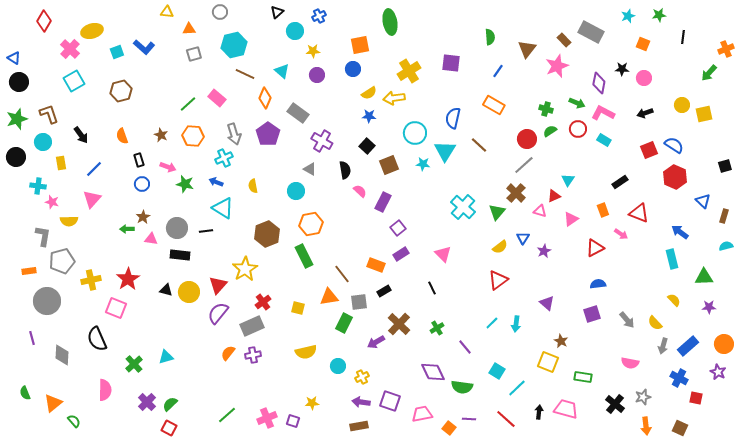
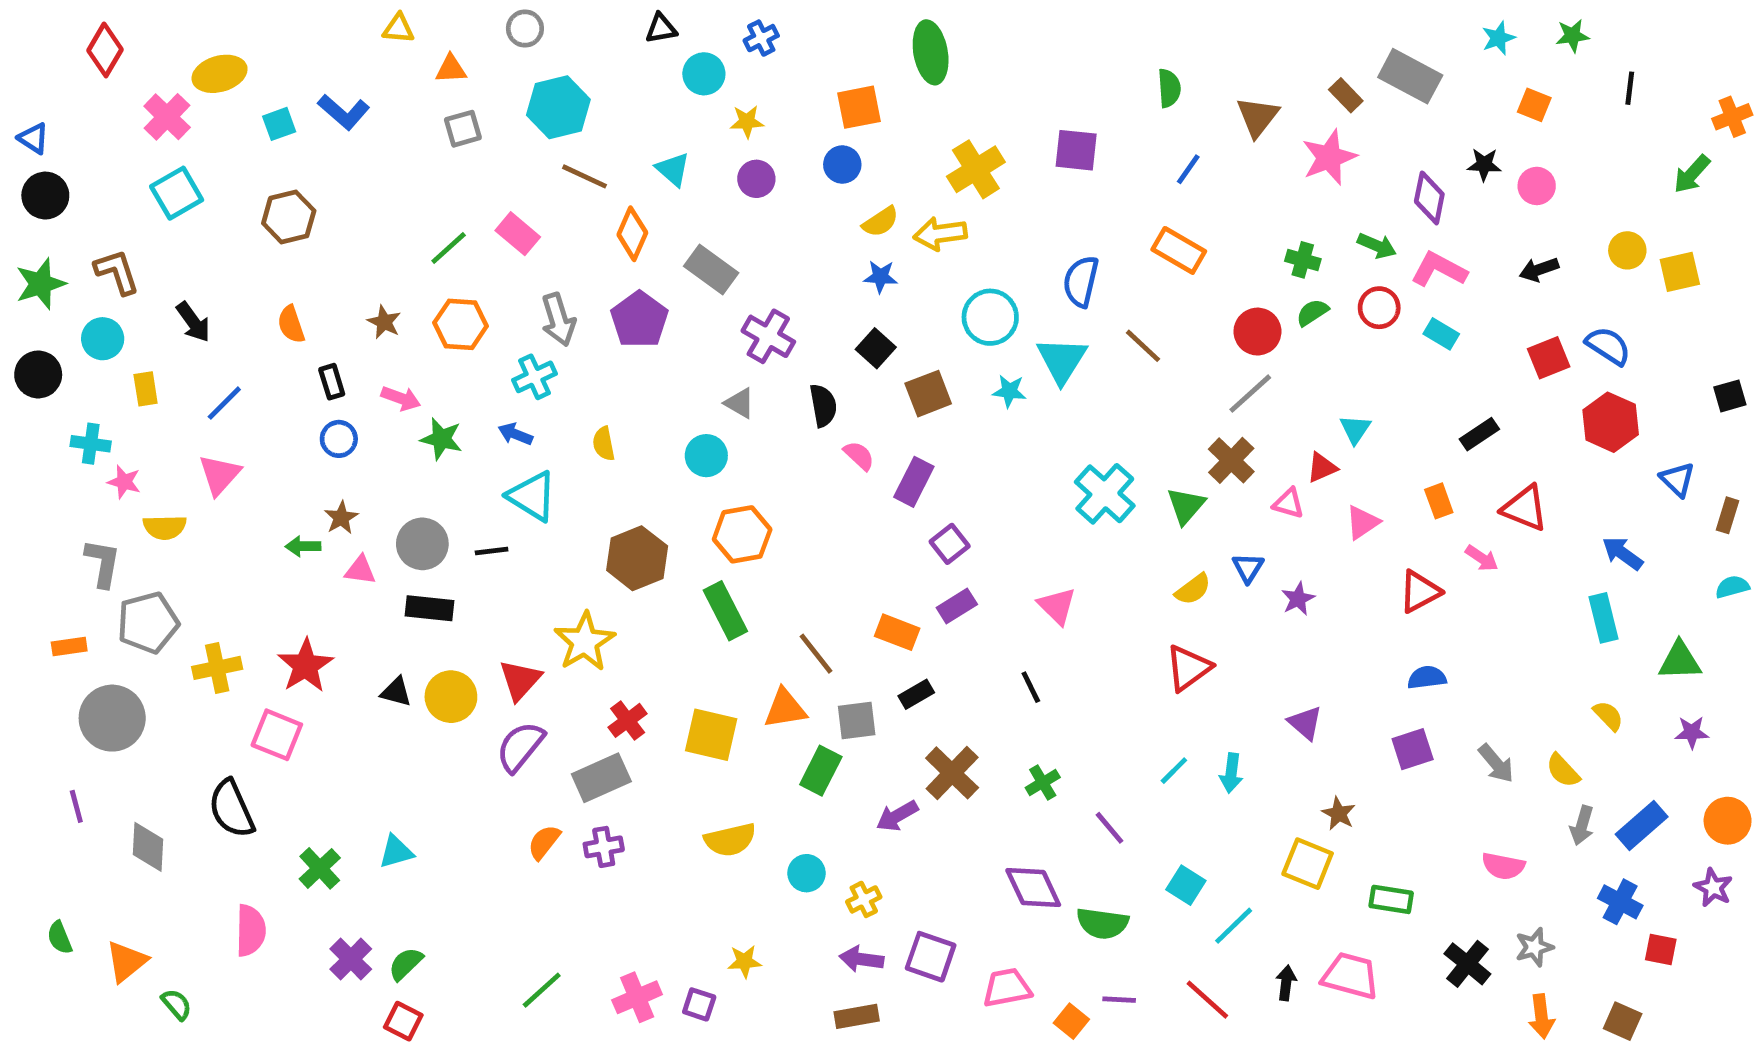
black triangle: (277, 12) -> (661, 28), turned 32
yellow square: (298, 308) -> (711, 735), size x1.6

